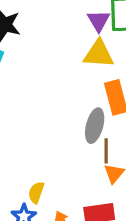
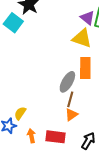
purple triangle: (99, 21) -> (87, 18), turned -35

